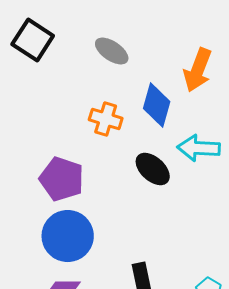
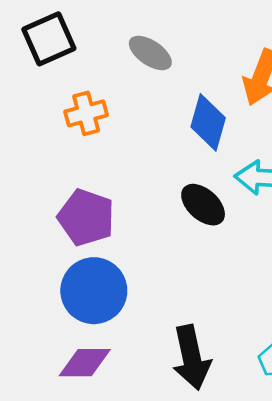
black square: (33, 40) -> (49, 39), turned 33
orange cross: (106, 119) -> (86, 113), moved, turned -32

